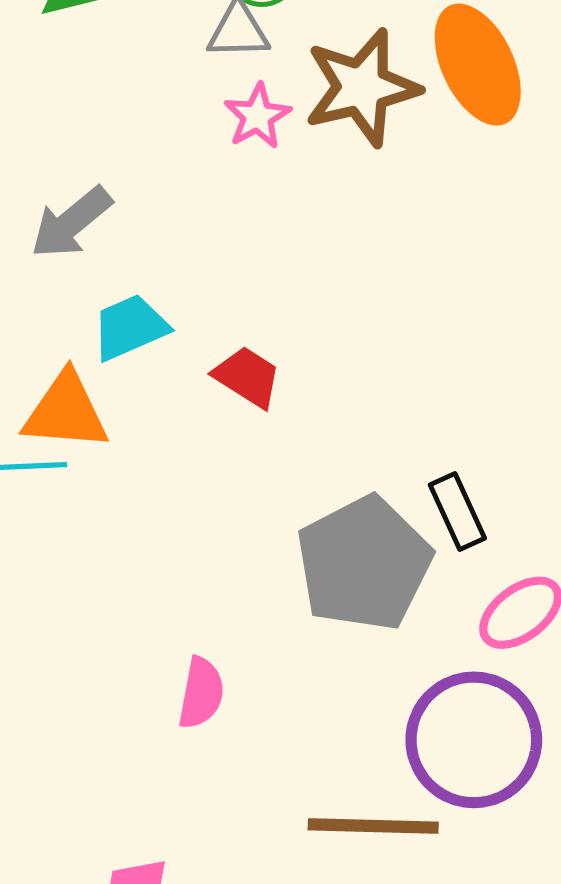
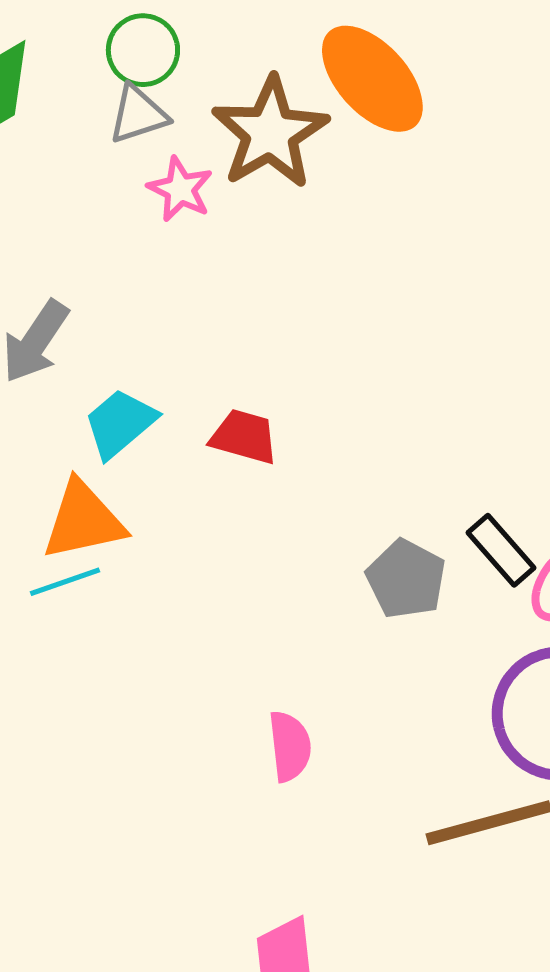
black rectangle: (457, 511) -> (501, 550), moved
gray pentagon: (364, 564) -> (406, 579), size x0.6

